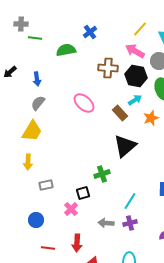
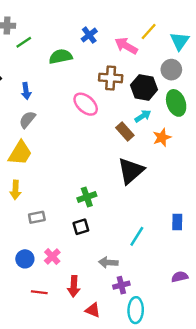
green line: (35, 38) -> (24, 42), turned -40
pink arrow: (135, 51) -> (126, 46), moved
pink ellipse: (84, 103) -> (86, 104), moved
green cross: (102, 174) -> (87, 197), moved
pink cross: (71, 209) -> (52, 257), moved
purple cross: (130, 223) -> (121, 285), moved

